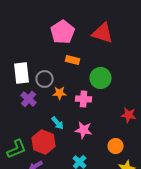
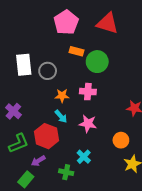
green circle: (101, 78) -> (97, 62), moved
orange star: (60, 93) -> (62, 96), moved
purple cross: (29, 99) -> (13, 111), moved

